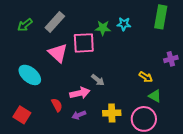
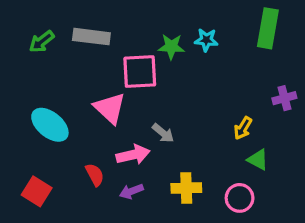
gray rectangle: (55, 22) -> (91, 37), turned 55
pink triangle: (58, 53) -> (110, 108), moved
yellow arrow: (146, 77) -> (243, 128), turned 88
pink circle: (144, 119) -> (240, 198), size x0.7

